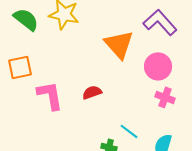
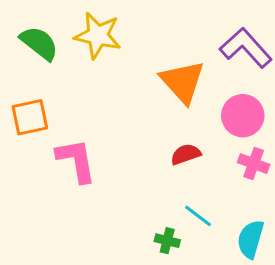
red semicircle: (92, 92) -> (186, 154), moved

